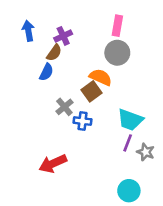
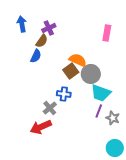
pink rectangle: (117, 26) -> (107, 33), moved
gray circle: (117, 53) -> (91, 74), moved
gray cross: (64, 107) -> (50, 108), moved
cyan circle: (129, 191) -> (115, 148), moved

